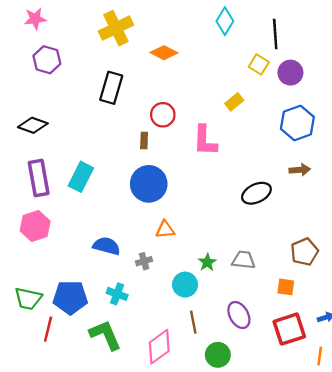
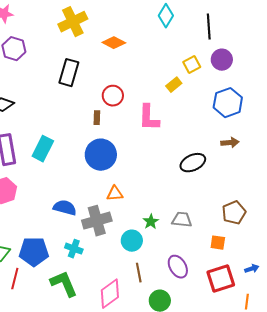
yellow square: (259, 64) -> (192, 65), moved, turned 30
gray cross: (144, 261) -> (97, 221), size x2.0

